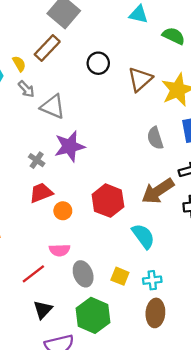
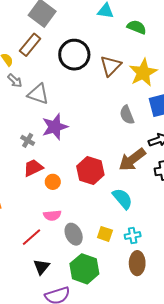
black circle: (98, 63) -> (74, 55), size x1.6

